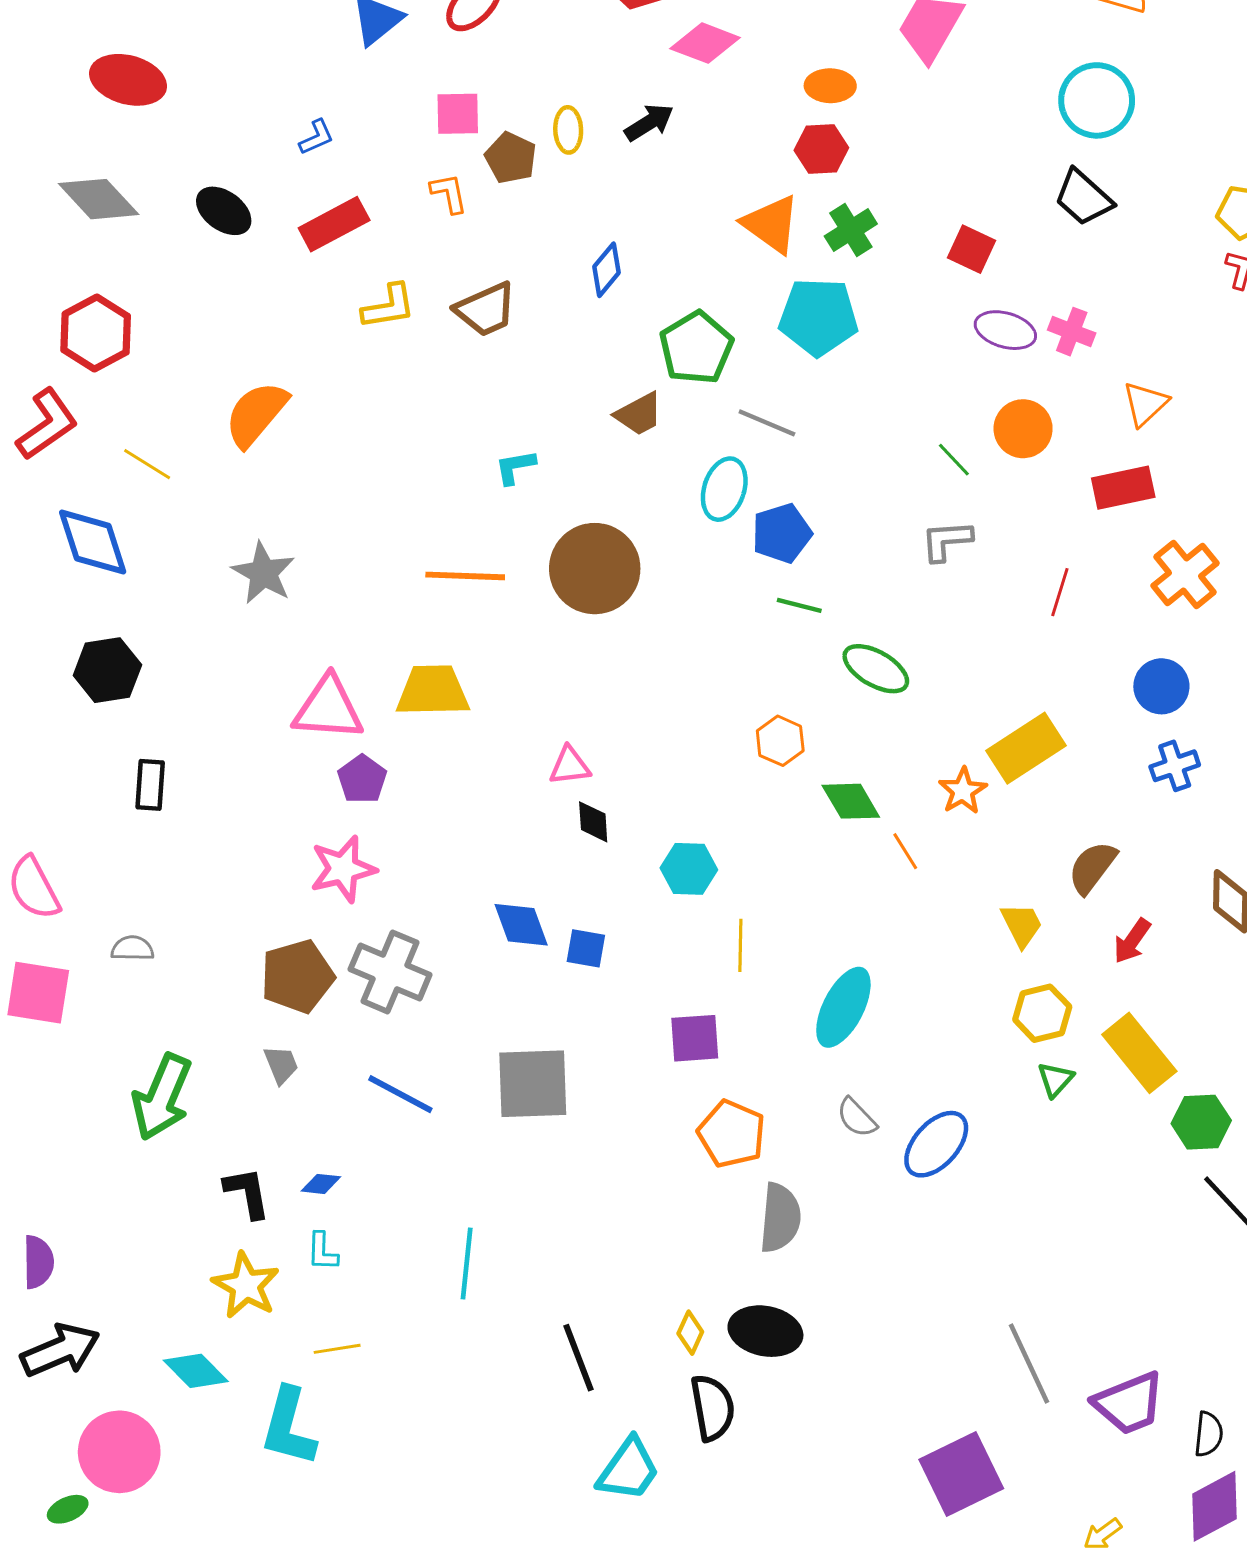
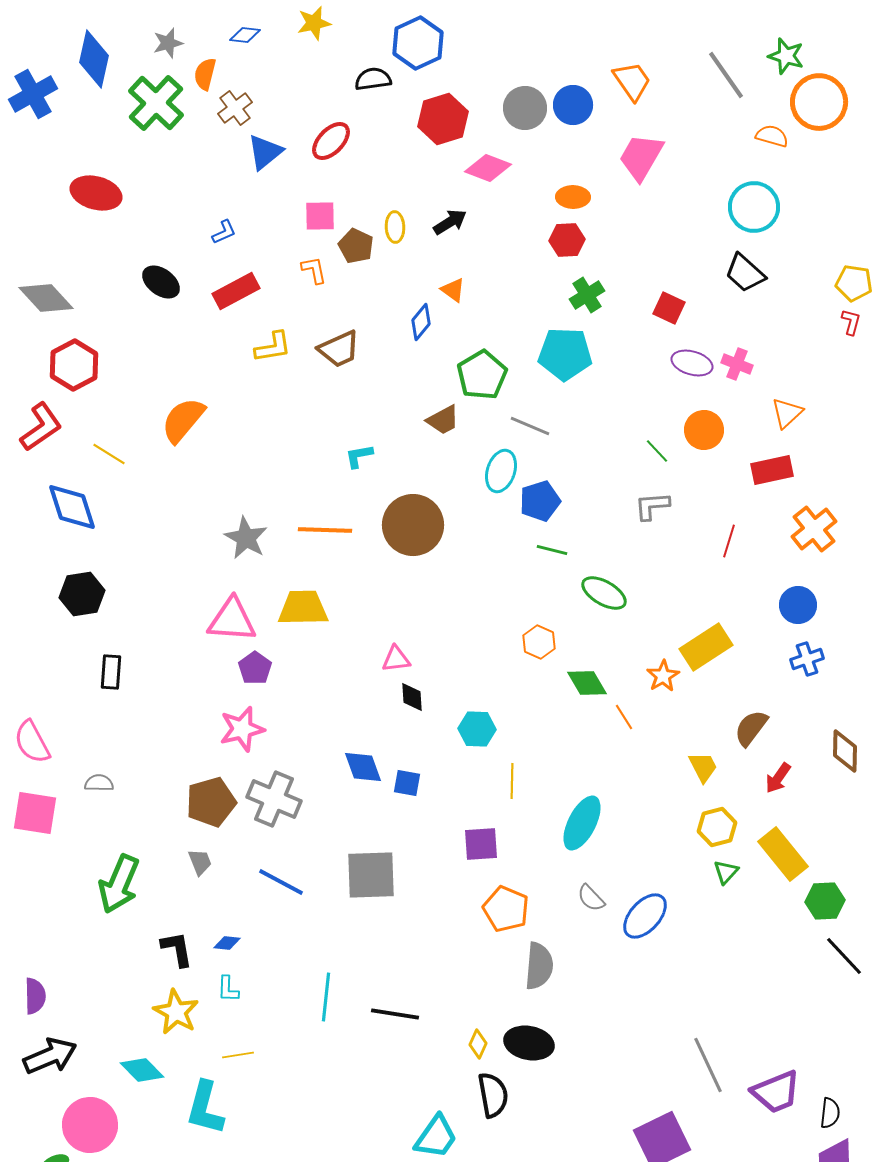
gray diamond: (99, 199) -> (46, 298), moved
orange triangle: (771, 224) -> (453, 290), moved, size x0.6
gray star: (263, 573) -> (246, 538), moved
black line: (578, 1358) -> (395, 1014), moved, turned -60

